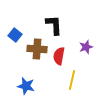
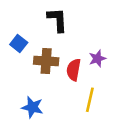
black L-shape: (54, 25) -> (57, 20), moved
purple star: (86, 47) -> (97, 59), moved

